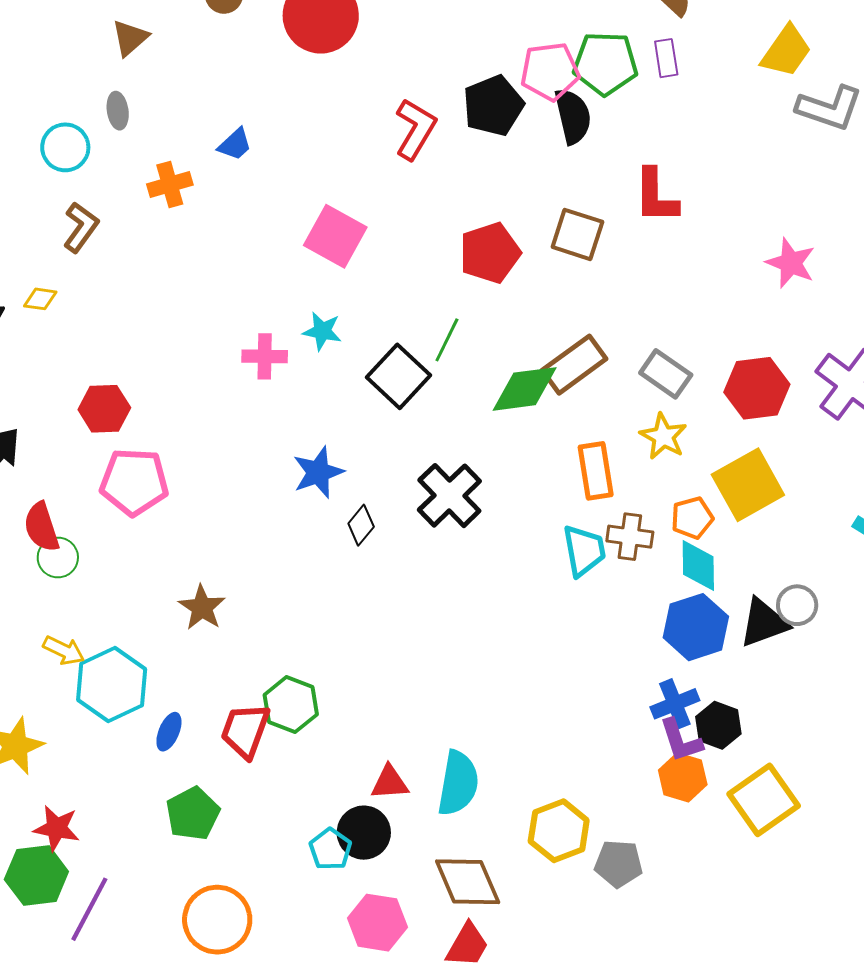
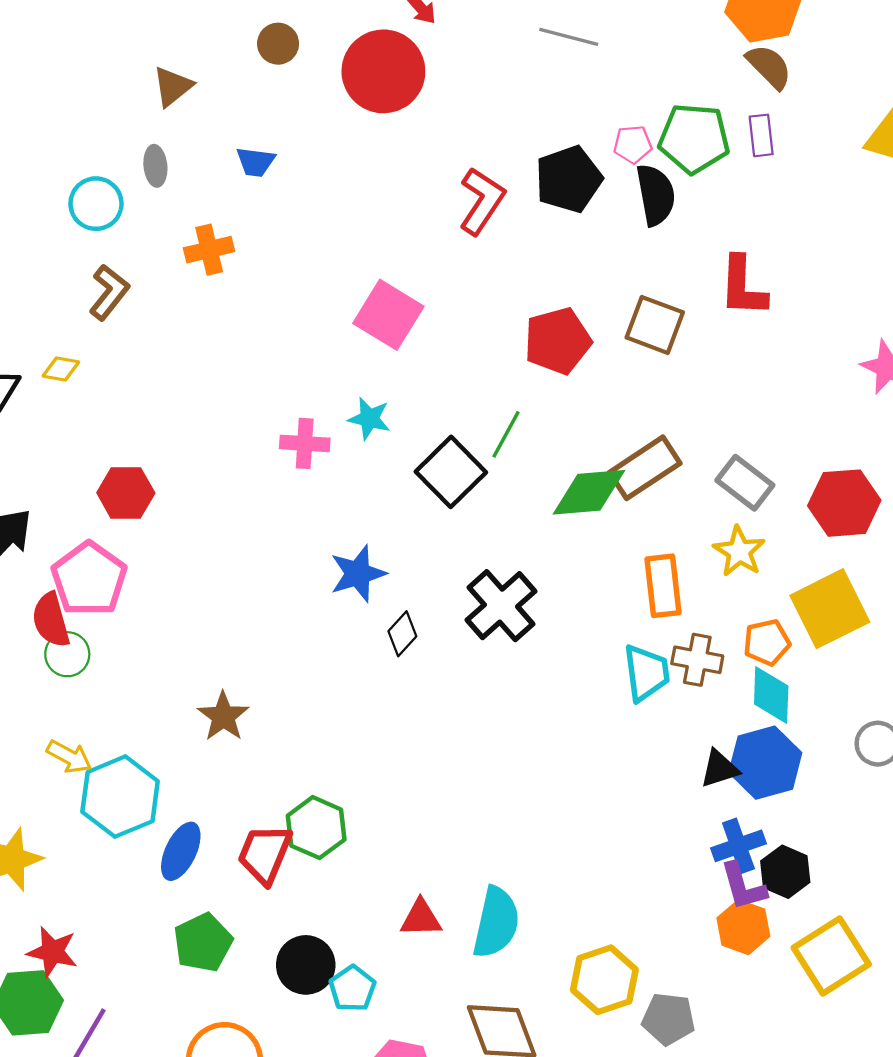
pink pentagon: (550, 71) -> (633, 144), size x0.6
blue trapezoid: (235, 144) -> (256, 162), moved, turned 48
pink pentagon: (134, 482) -> (89, 579), moved, turned 30
black triangle: (764, 623) -> (719, 769), moved, size x0.7
blue ellipse: (169, 732) -> (181, 851), size x1.4
black circle: (364, 833) -> (306, 965), moved

